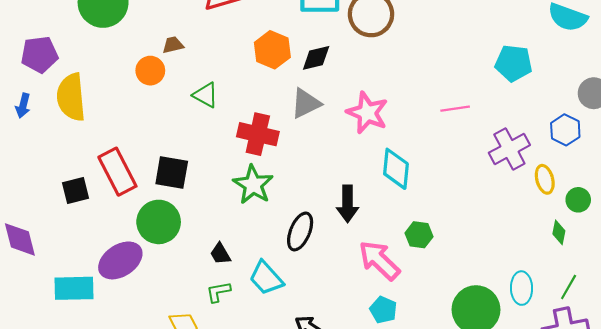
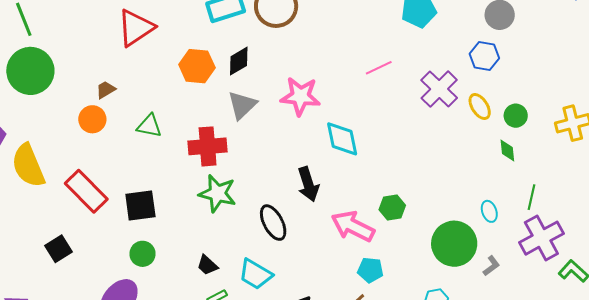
red rectangle: (117, 172) -> (86, 191), moved
green circle: (159, 222) -> (143, 254), size x0.6
black ellipse: (300, 231) -> (273, 223), turned -33
green hexagon: (419, 235) -> (392, 207), moved
cyan ellipse: (522, 288) -> (489, 211), size x0.7

